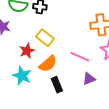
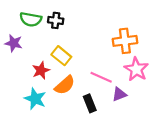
purple triangle: (89, 79) -> (119, 94), moved
black rectangle: (57, 85) -> (90, 103), moved

